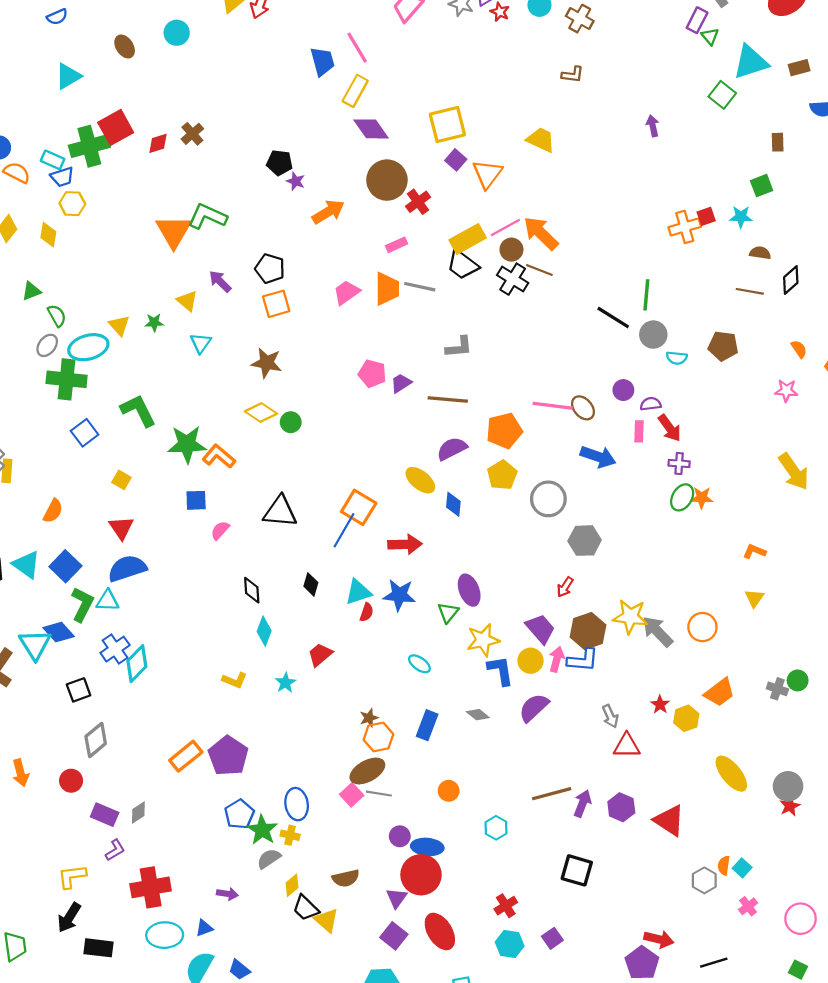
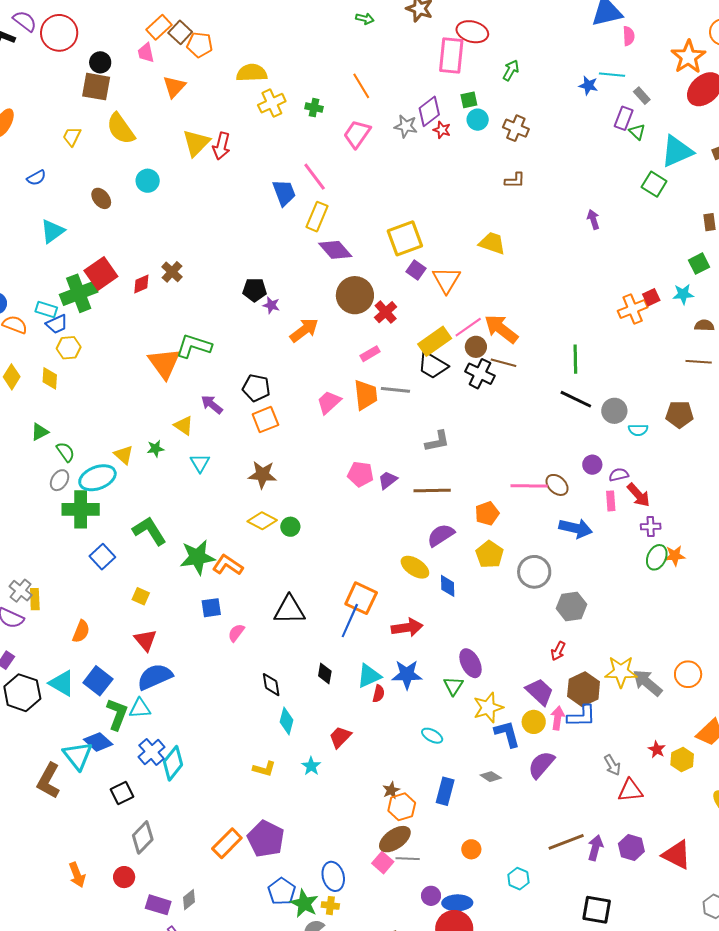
green line: (646, 295) -> (575, 359), moved
orange pentagon: (504, 431) -> (487, 513), size x0.7

